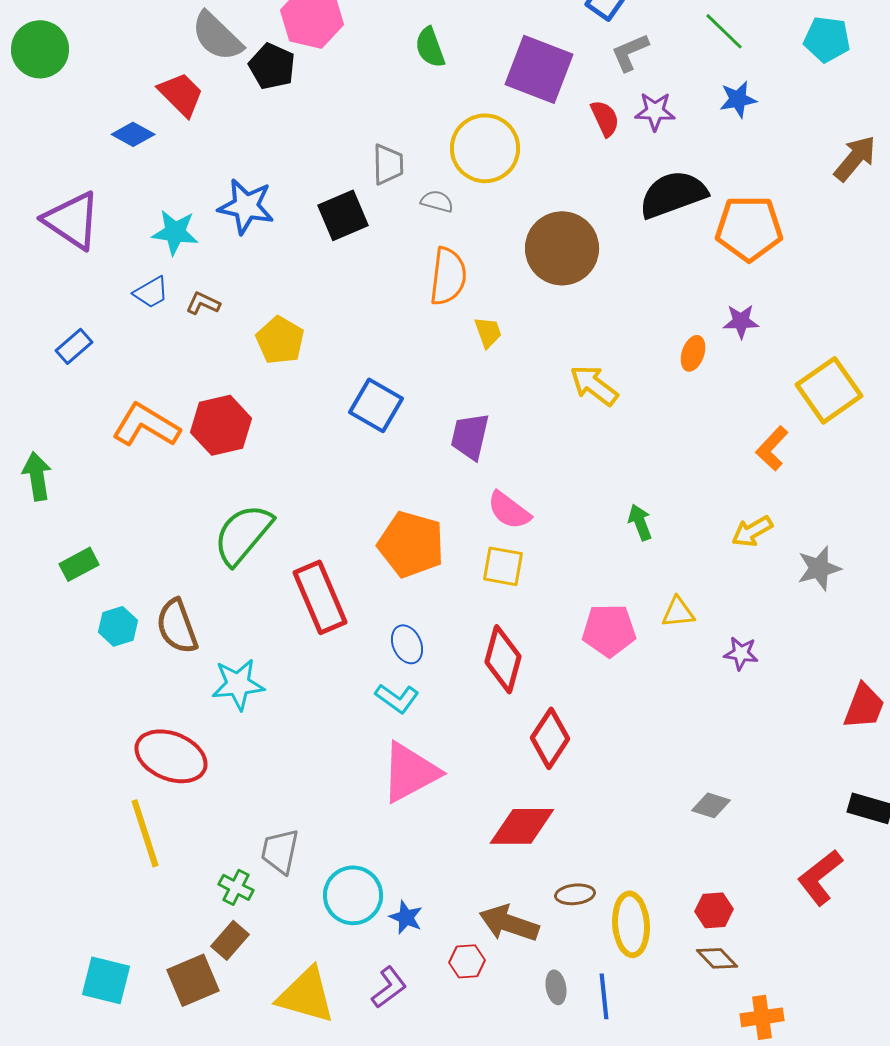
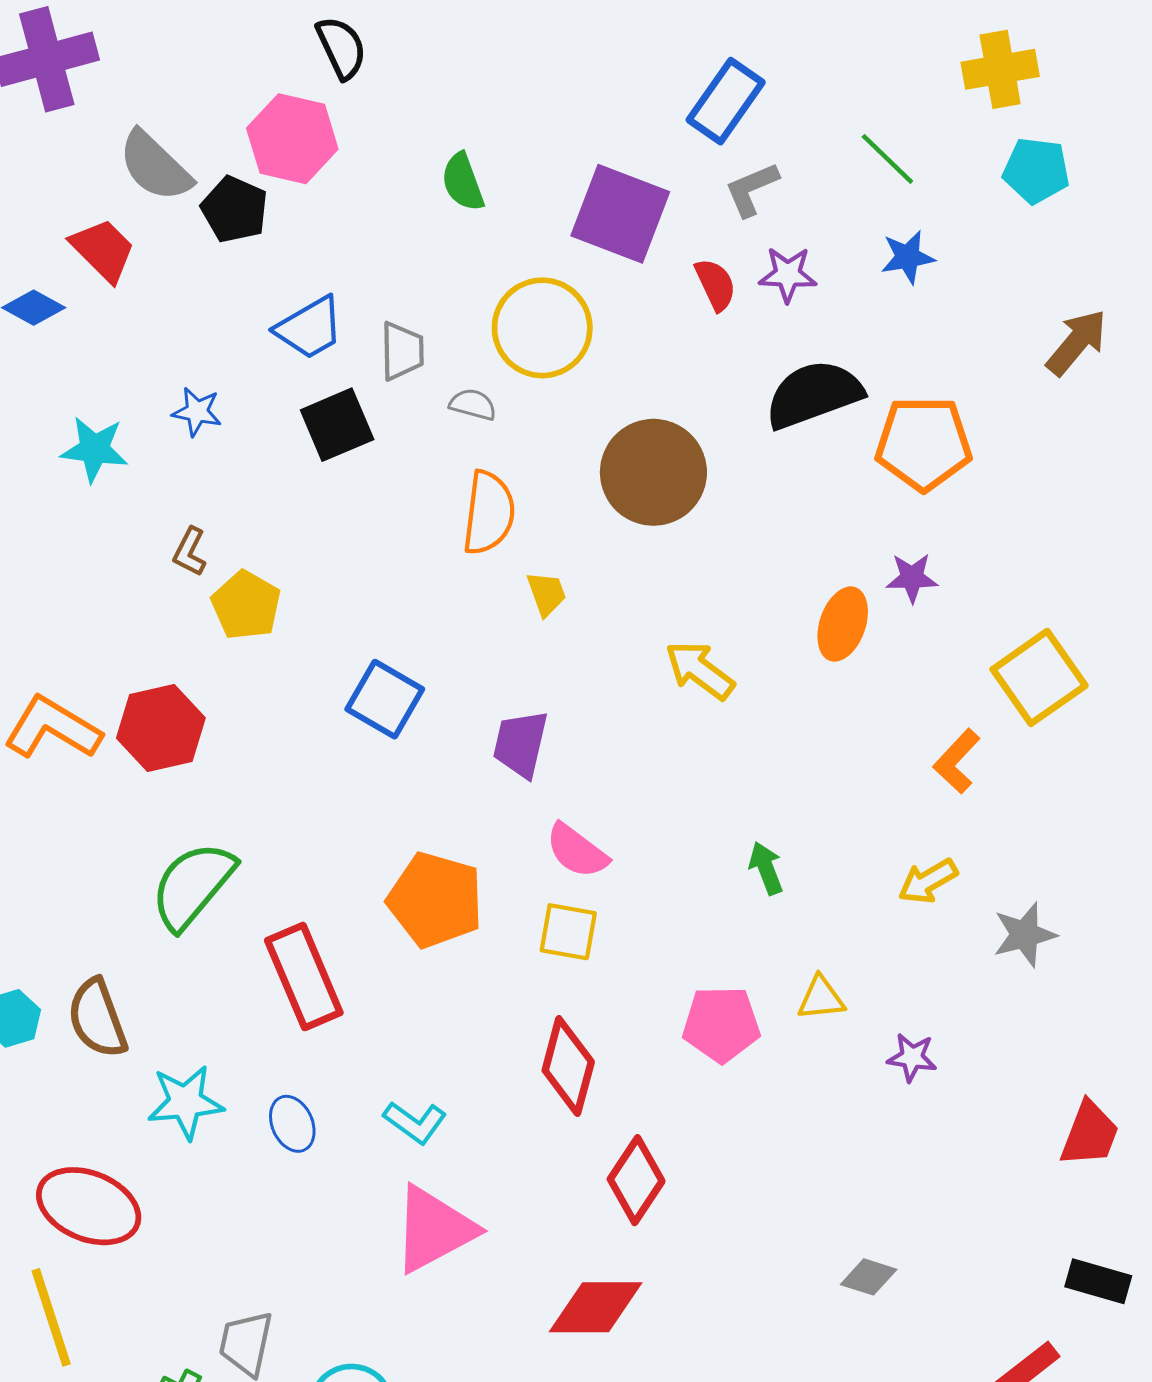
blue star: (246, 206) -> (197, 412), size x0.6
blue trapezoid: (151, 292) -> (310, 328), moved, size x1.4
brown L-shape: (203, 303) -> (190, 552), moved, turned -88
orange ellipse: (693, 353) -> (843, 624), size x1.4
blue ellipse: (407, 644) -> (292, 1124), moved

